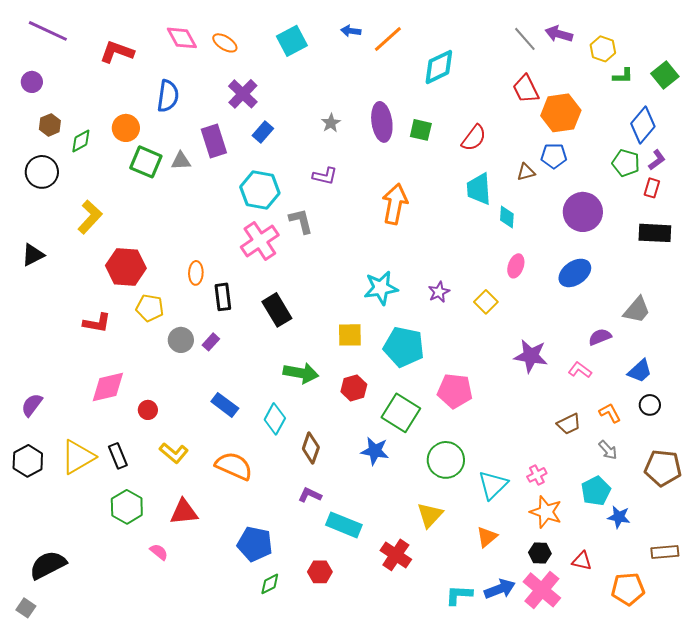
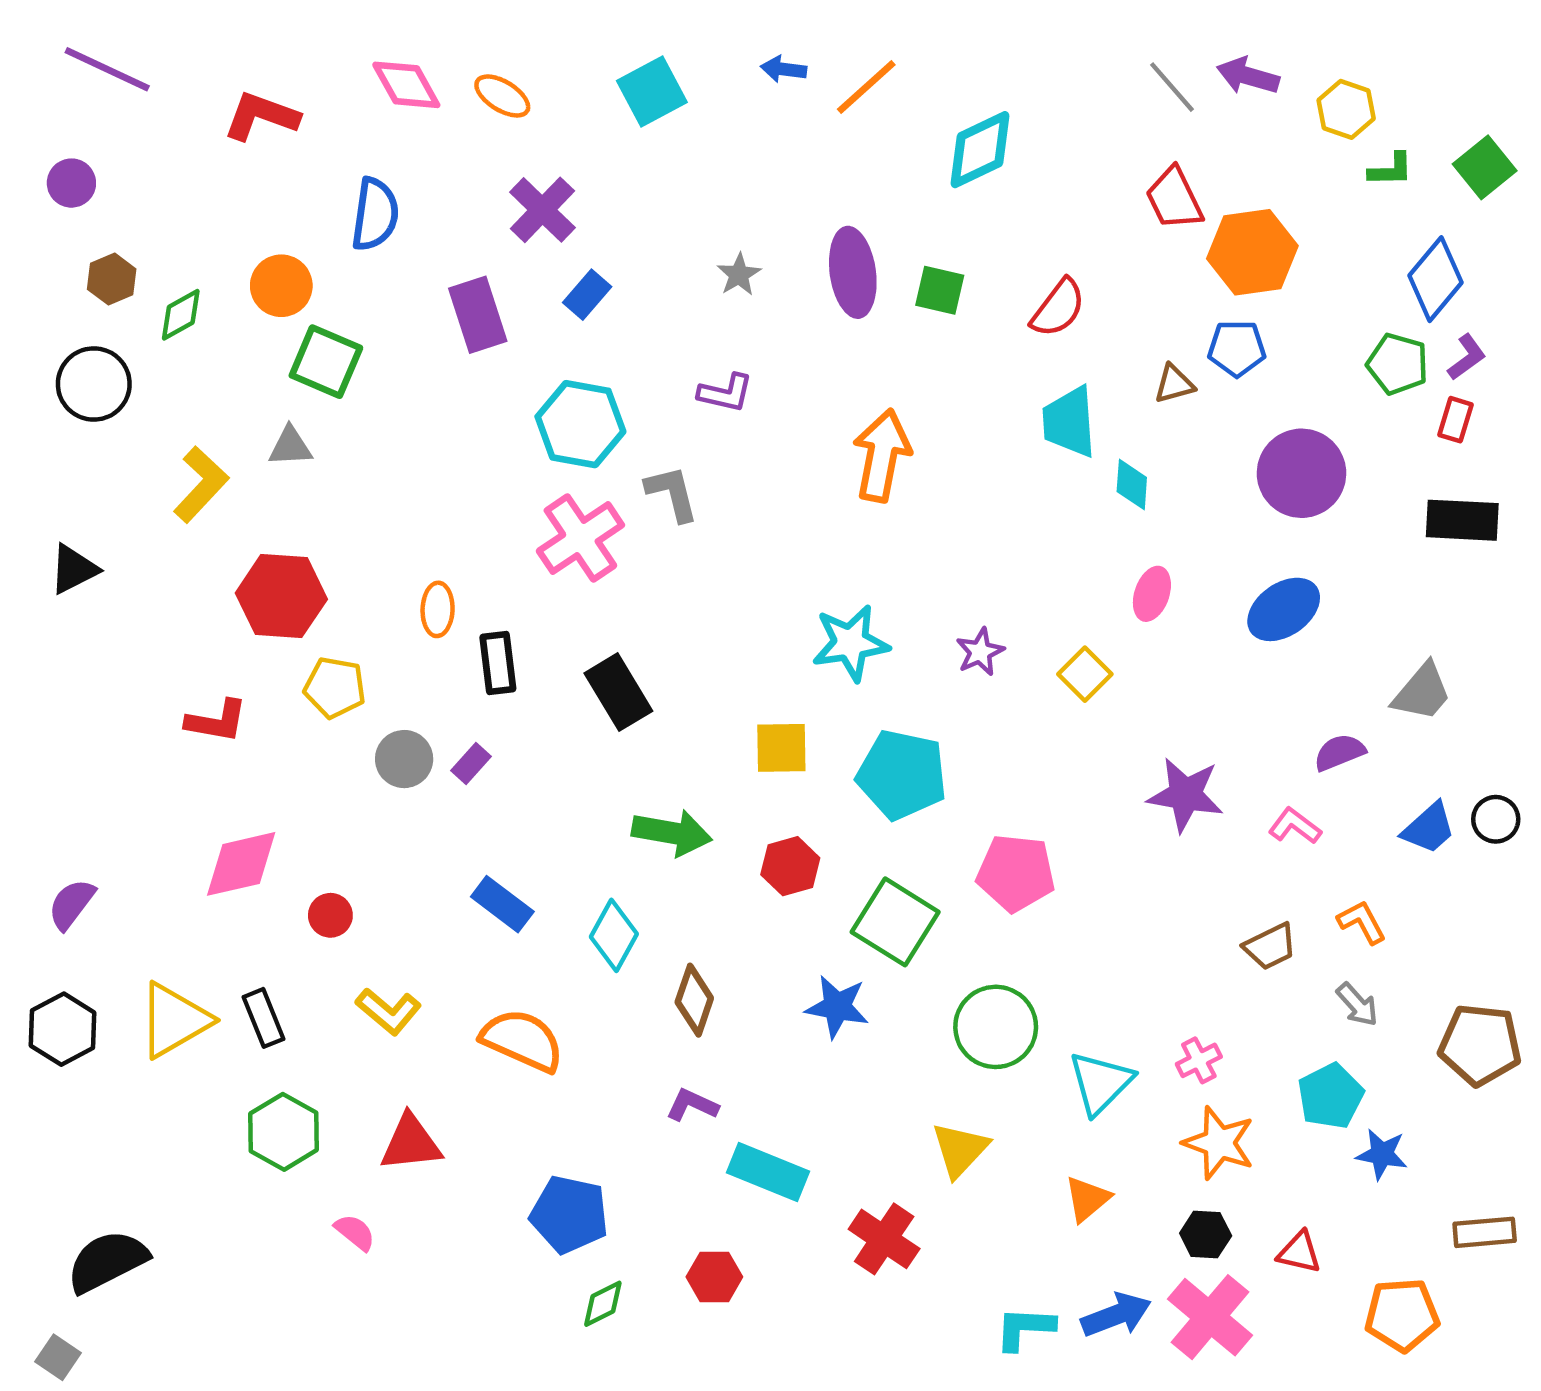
gray triangle: (181, 161) -> (290, 446), moved
black circle: (650, 405) -> (1496, 819), moved

